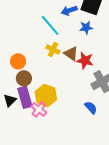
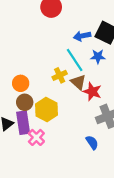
cyan line: (50, 25) -> (75, 60), moved
yellow cross: (53, 49) -> (60, 75), turned 32
yellow hexagon: (46, 95) -> (47, 109), moved

